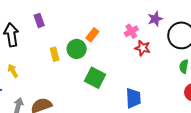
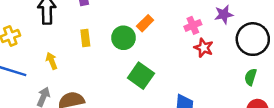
yellow rectangle: (55, 54) -> (85, 38), moved
yellow arrow: (13, 71) -> (52, 61), moved

